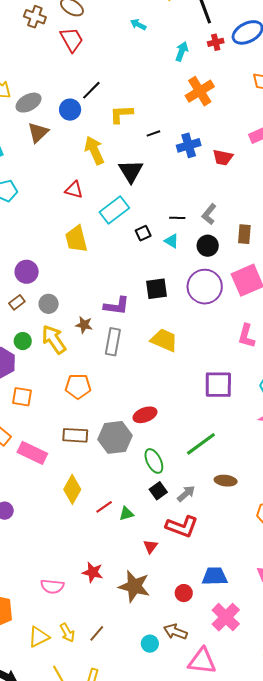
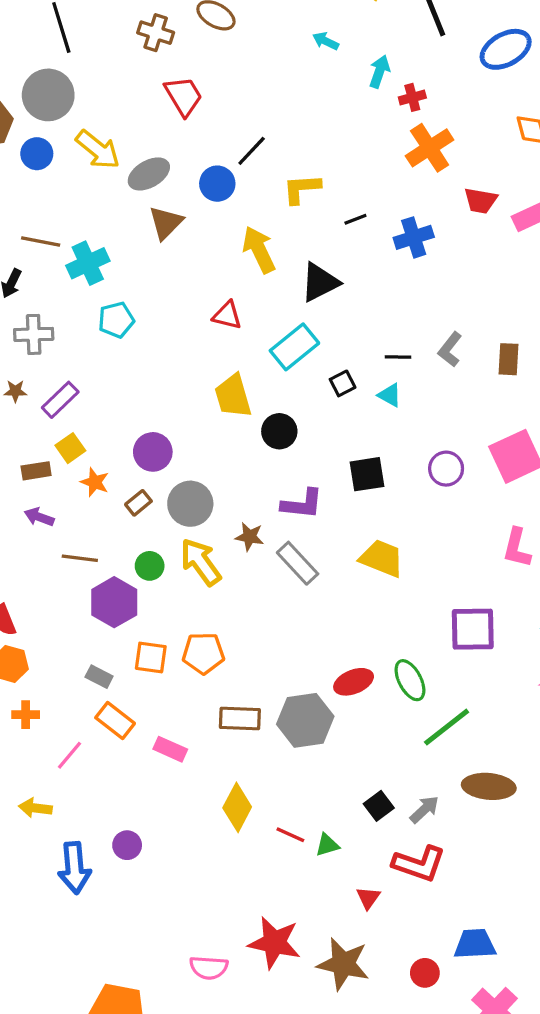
red trapezoid: (72, 40) -> (184, 96), moved
red cross: (216, 42) -> (412, 97), moved
cyan arrow: (182, 51) -> (379, 72), moved
red trapezoid: (223, 157) -> (481, 201), moved
black triangle: (131, 171) -> (320, 282), turned 36
brown rectangle: (244, 234) -> (509, 359), moved
black circle: (208, 246) -> (279, 431), moved
purple circle: (205, 287) -> (446, 469), size x0.6
gray circle: (49, 304) -> (190, 504), size x1.4
gray rectangle: (113, 342) -> (298, 563), turned -52
orange pentagon: (78, 386) -> (203, 653), moved
pink rectangle: (32, 453) -> (170, 749), size x0.7
green ellipse: (154, 461) -> (410, 680), moved
brown ellipse: (226, 481) -> (489, 786), size x1.4
red line: (104, 507) -> (290, 835), turned 60
red star: (93, 572) -> (274, 943), size x1.5

